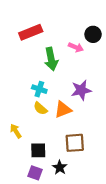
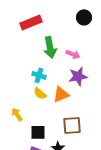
black circle: (93, 34) -> (84, 17), moved
pink arrow: (76, 47) -> (73, 54), moved

